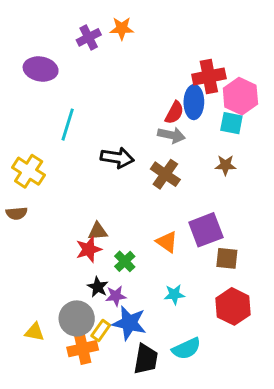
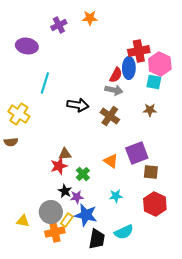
orange star: (122, 28) -> (90, 18), moved

